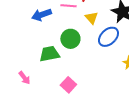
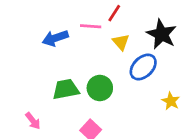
green circle: (70, 39) -> (100, 88), moved

